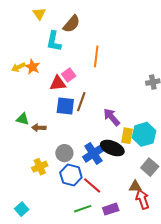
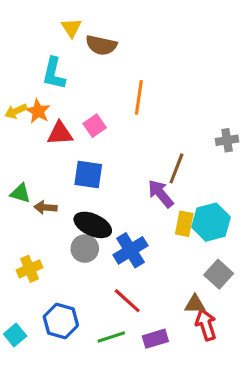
yellow triangle: (39, 14) -> (71, 28), moved
brown semicircle: (71, 24) -> (101, 45), turned 60
cyan L-shape: (54, 41) -> (54, 73), moved
red triangle: (58, 83) -> (60, 133), moved
brown line: (81, 102) -> (176, 168), moved
black ellipse: (112, 148) -> (93, 225), moved
yellow cross: (40, 167) -> (30, 269), moved
blue hexagon: (71, 175) -> (61, 321), moved

